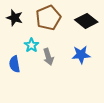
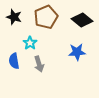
gray arrow: (48, 57) -> (39, 64), moved

